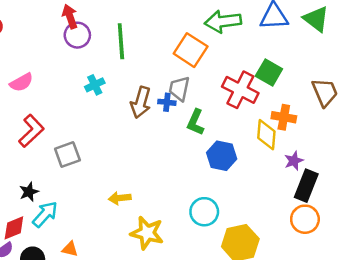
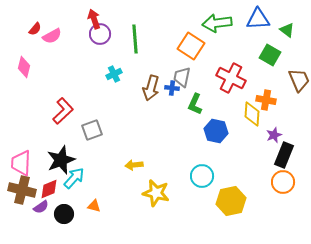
green triangle: (316, 19) -> (287, 30), moved, size x0.7
green square: (269, 72) -> (270, 55), moved
pink semicircle: (21, 82) -> (52, 36), moved
black star: (29, 192) -> (61, 160), size x1.8

